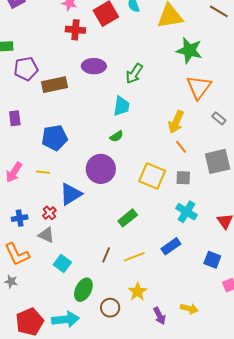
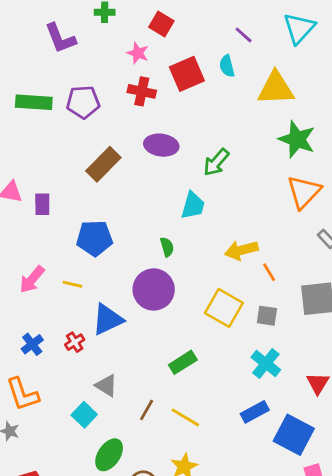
purple pentagon: (26, 69) -> (83, 102), moved
brown rectangle: (55, 85) -> (103, 164), turned -40
yellow arrow: (176, 122) -> (241, 250), moved, turned 45
green semicircle: (117, 136) -> (167, 247), moved, turned -80
blue cross: (20, 218) -> (32, 344), turned -35
gray triangle: (46, 235) -> (106, 386), moved
blue rectangle: (171, 246) -> (255, 412), moved
yellow line: (134, 257) -> (185, 417), turned 45
blue square: (212, 260) -> (294, 435), size x1.6

